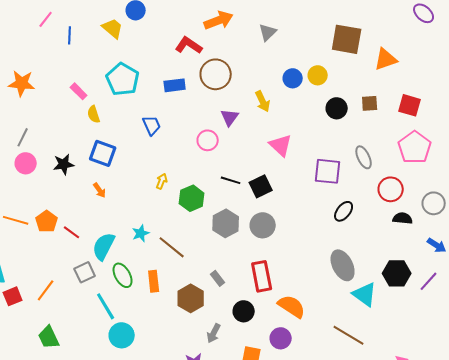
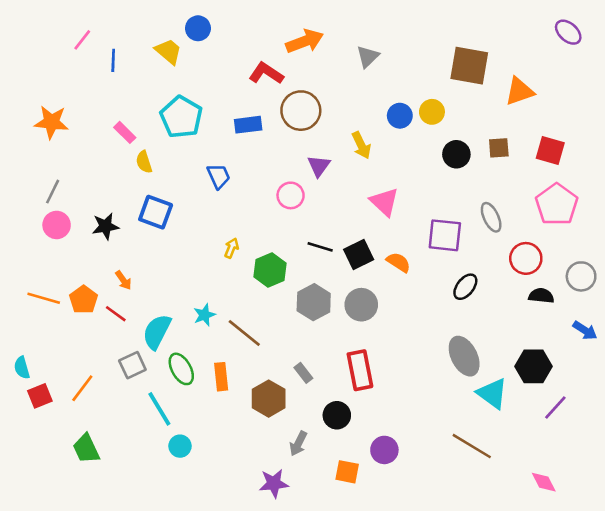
orange arrow: (100, 190) -> (123, 280), moved
purple line: (429, 281) -> (555, 408), moved
orange semicircle: (292, 306) -> (399, 262), moved, size x0.7
cyan circle: (122, 335) -> (180, 446), size x0.7

